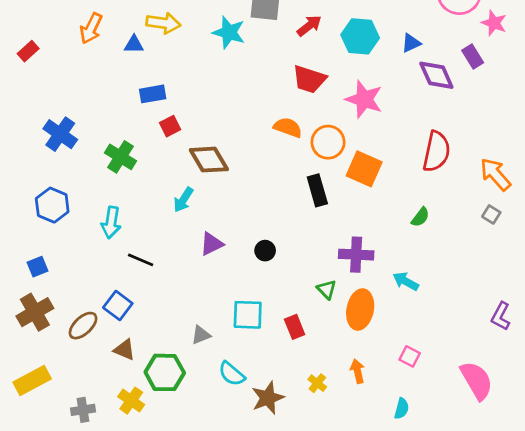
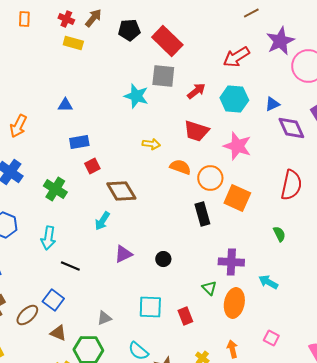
yellow arrow: (163, 23) -> (151, 144), moved, size x0.7
orange arrow: (91, 28) -> (18, 126), moved
green semicircle: (420, 217) -> (279, 234), turned -63
gray triangle: (201, 335) -> (104, 318), moved

